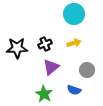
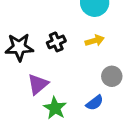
purple triangle: (51, 67) -> (38, 84), moved
blue semicircle: (74, 90) -> (95, 103), turned -56

